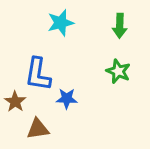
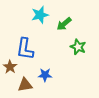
green arrow: (120, 26) -> (64, 24), moved, turned 49
blue star: (67, 99) -> (45, 75), moved

